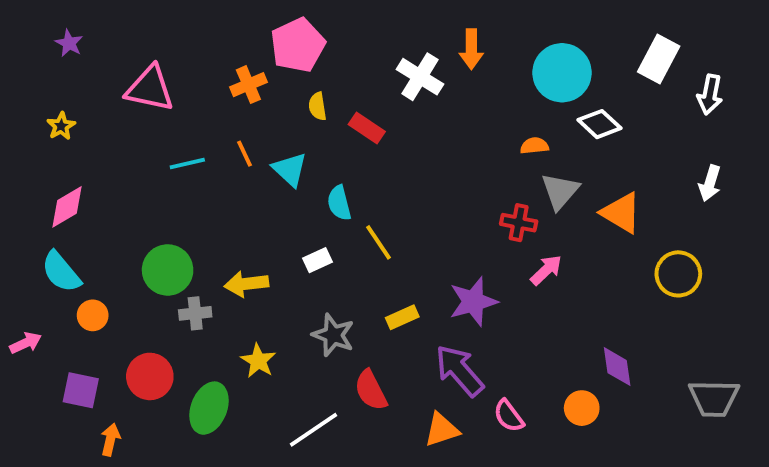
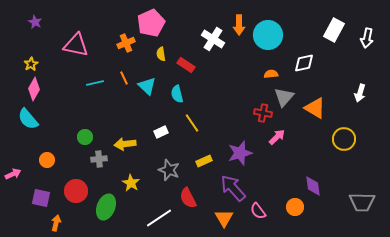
cyan circle: (562, 73) -> (268, 35), moved
white arrow: (710, 94) -> (367, 38), moved
white diamond: (599, 124) -> (304, 63), turned -55
cyan semicircle: (339, 203) -> (177, 94), moved
pink diamond: (67, 207) -> (34, 89), moved, turned -30
green circle: (168, 270) -> (85, 137), size x0.6
cyan semicircle: (61, 272) -> (28, 119), moved
orange triangle: (442, 430) -> (224, 218), turned -42

